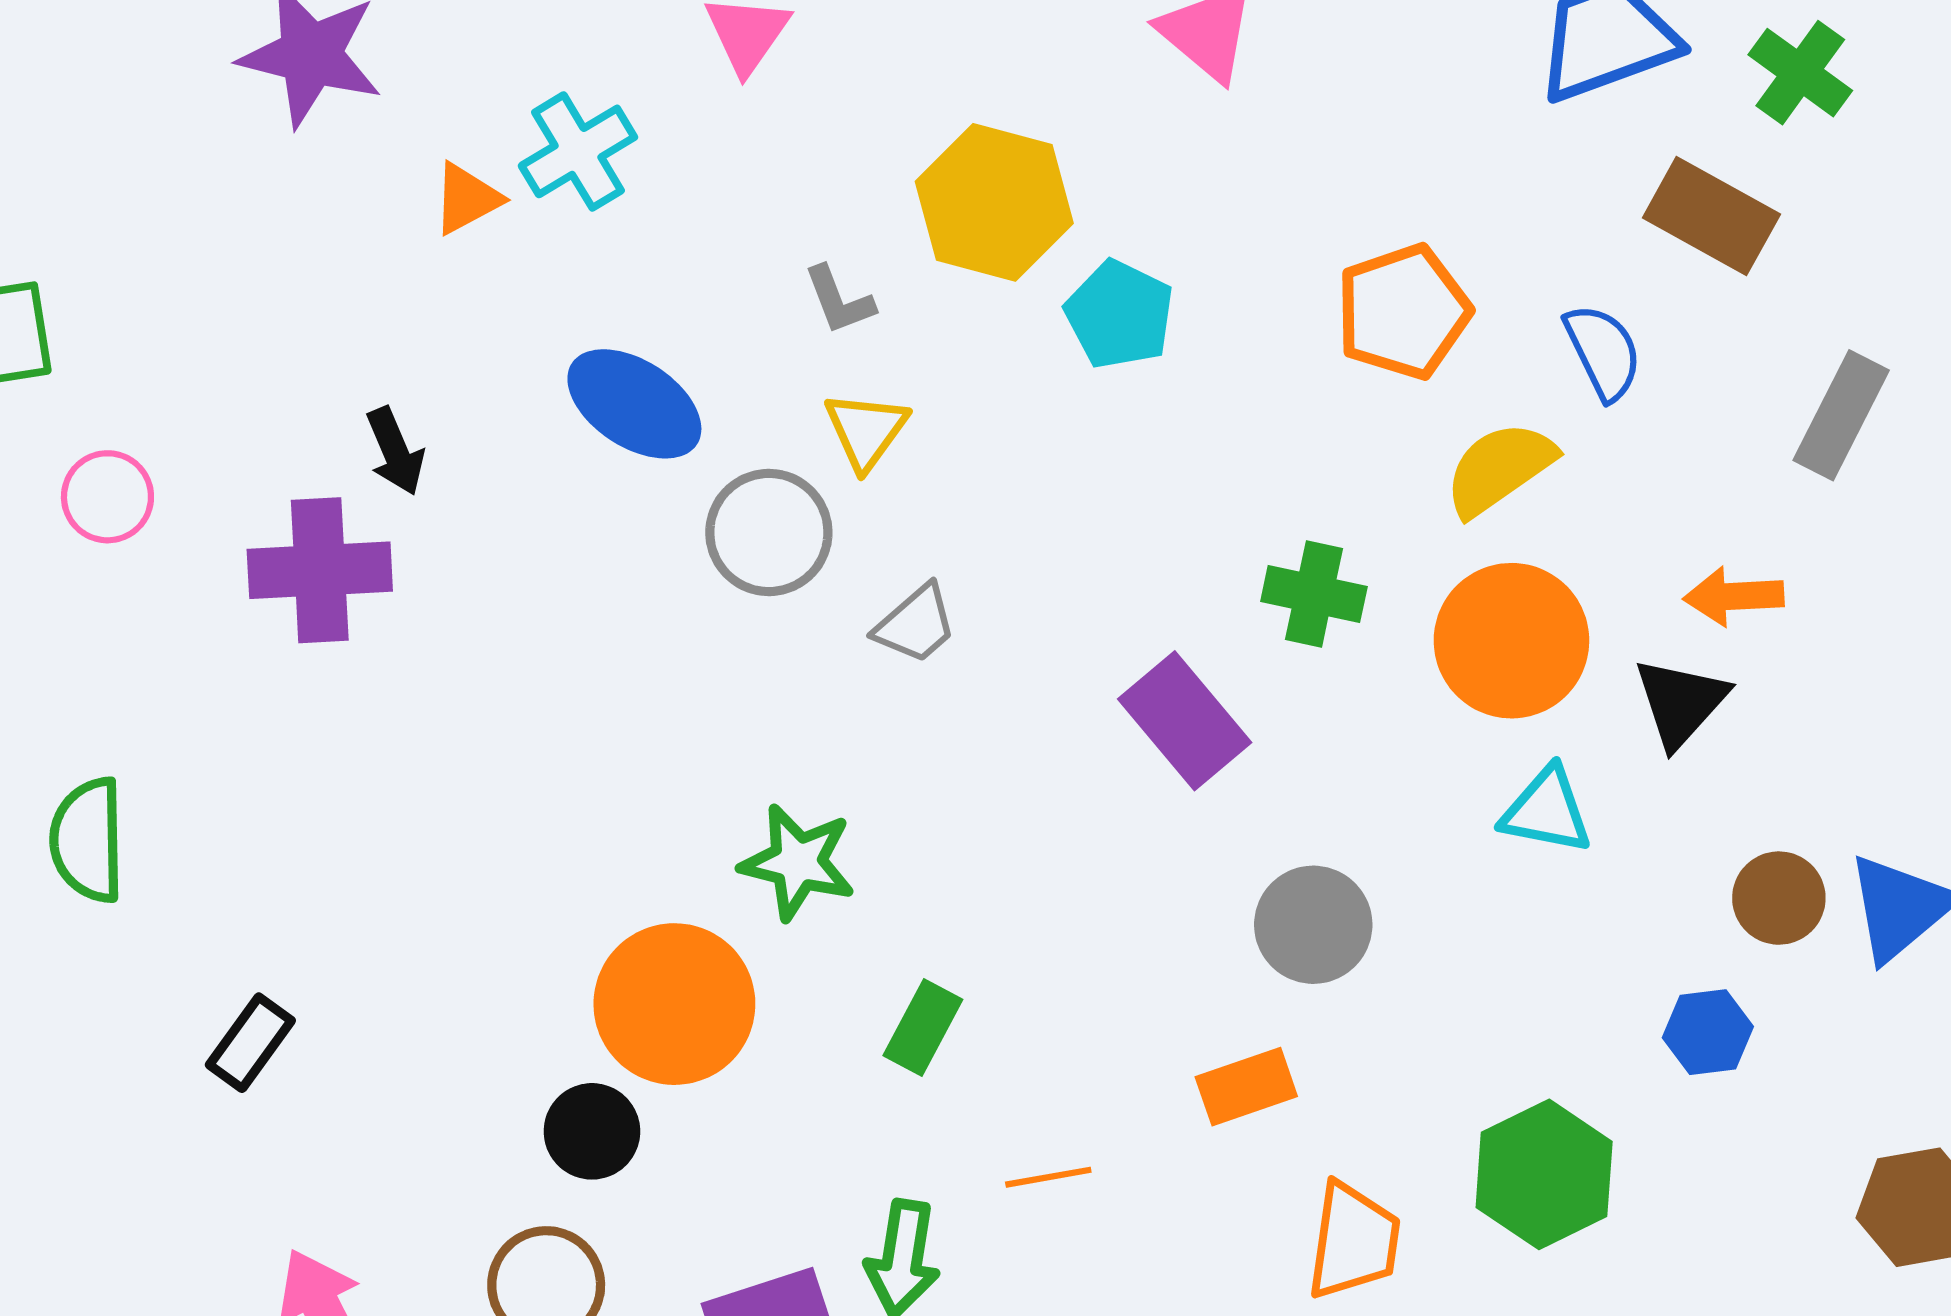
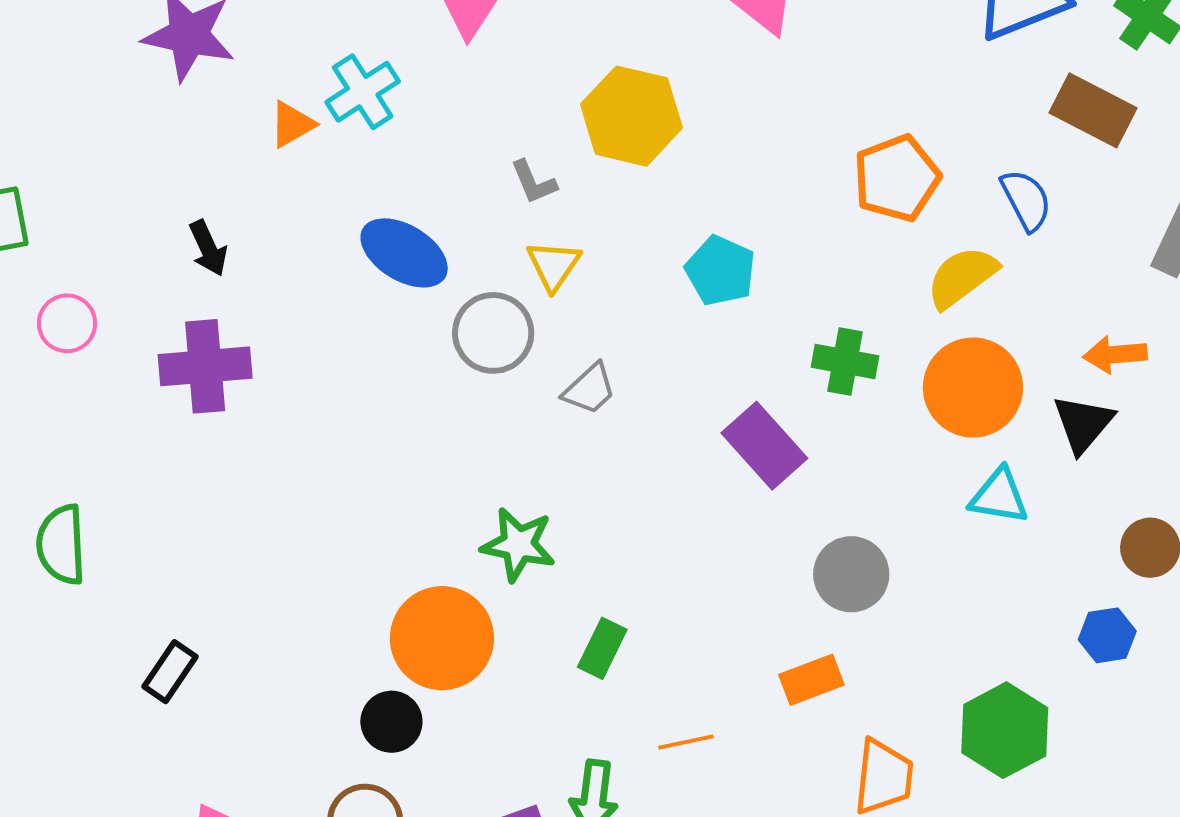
cyan pentagon: (1119, 315) -> (720, 271), moved
black arrow: (395, 451) -> (208, 248), moved

